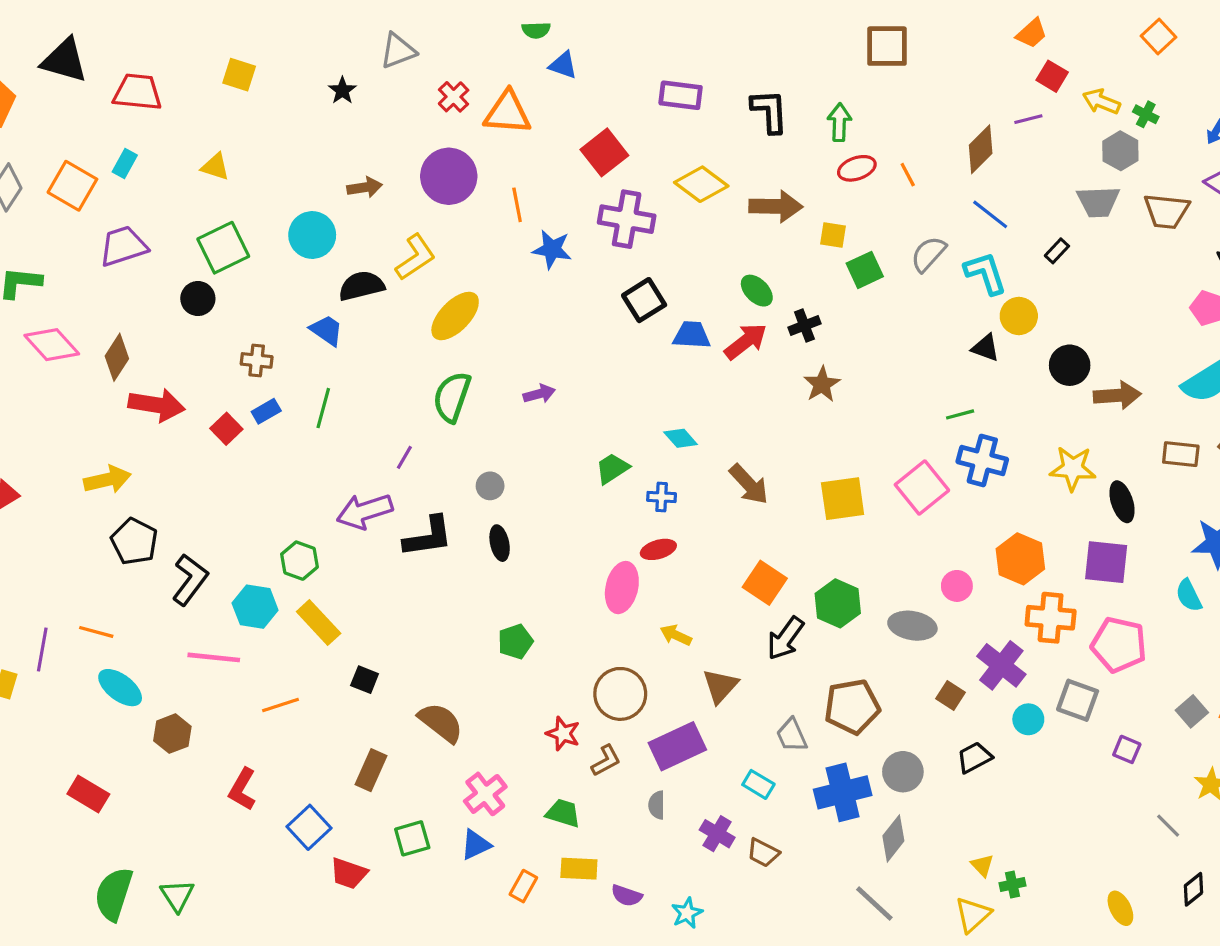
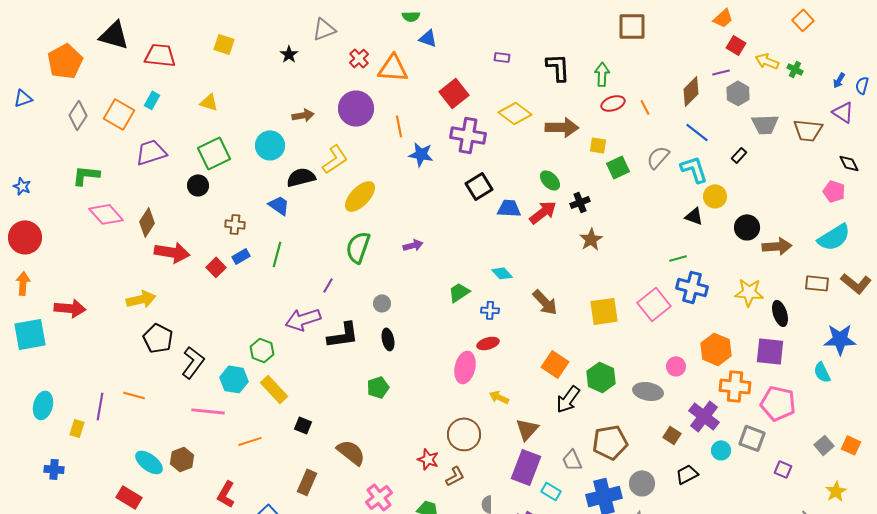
purple rectangle: (681, 95) -> (502, 57), size x0.6
gray hexagon: (1120, 151) -> (738, 93), moved
green pentagon: (515, 642) -> (378, 387), moved
cyan ellipse: (120, 688) -> (149, 462), moved
purple rectangle: (677, 746) -> (526, 467), moved, turned -44

